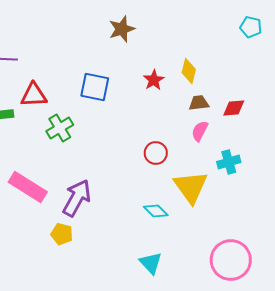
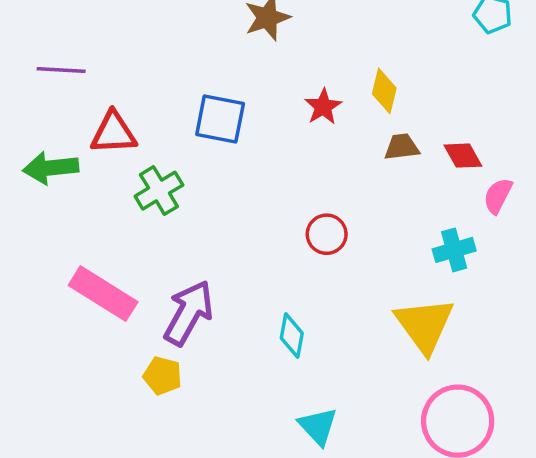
red diamond: (234, 108) -> (463, 156), turned 65
pink semicircle: (200, 131) -> (498, 196), moved
yellow triangle: (191, 187) -> (424, 325), moved
cyan diamond: (156, 211) -> (292, 336), moved, turned 55

